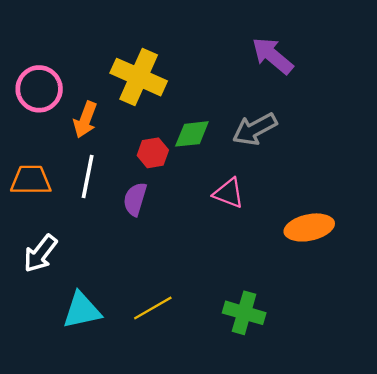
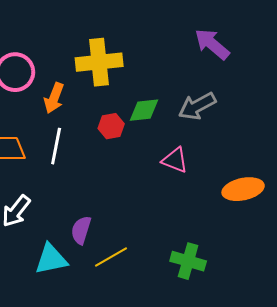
yellow cross: (139, 77) -> (99, 62), turned -30
purple semicircle: (135, 199) -> (81, 230), moved

